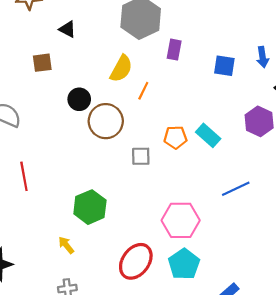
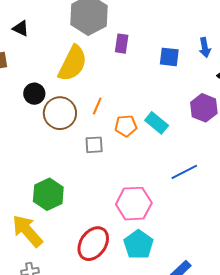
yellow semicircle: (121, 69) -> (73, 63), size x1.4
orange line: (143, 91) -> (97, 106), moved
yellow arrow: (66, 245) -> (27, 231), size x2.0

